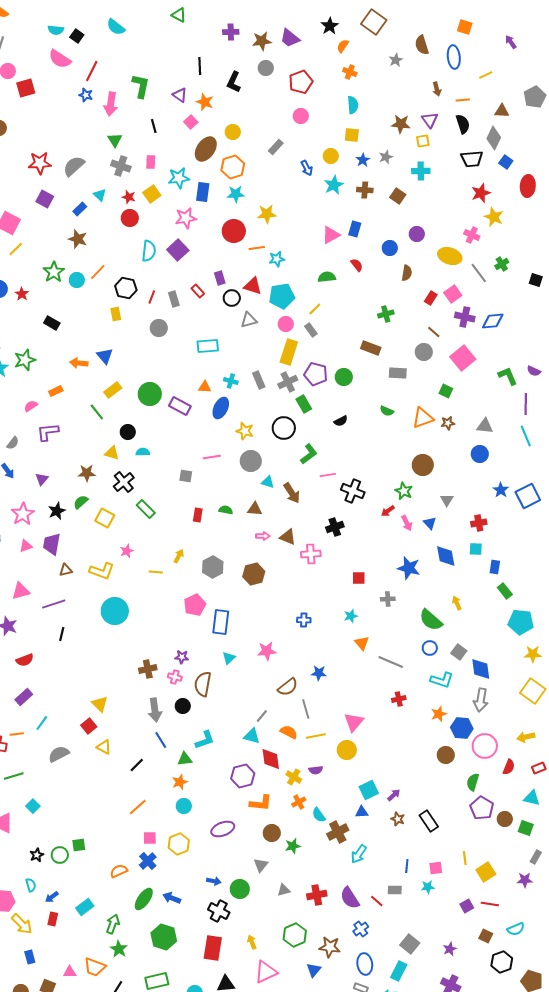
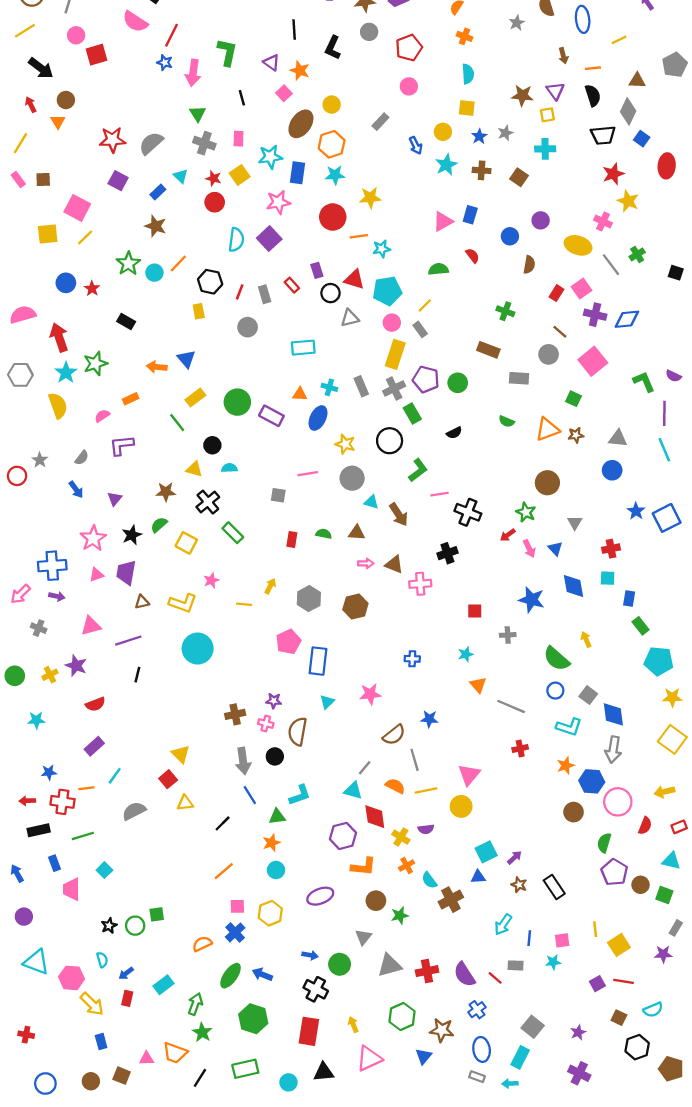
green cross: (386, 314) -> (505, 311), turned 35
yellow triangle: (104, 747) -> (185, 803), turned -35
cyan arrow: (359, 854) -> (503, 925), moved
gray triangle: (284, 890) -> (390, 965), size x1.6

